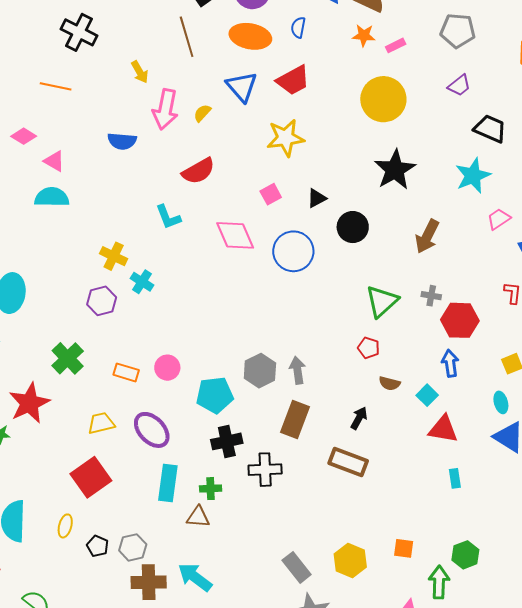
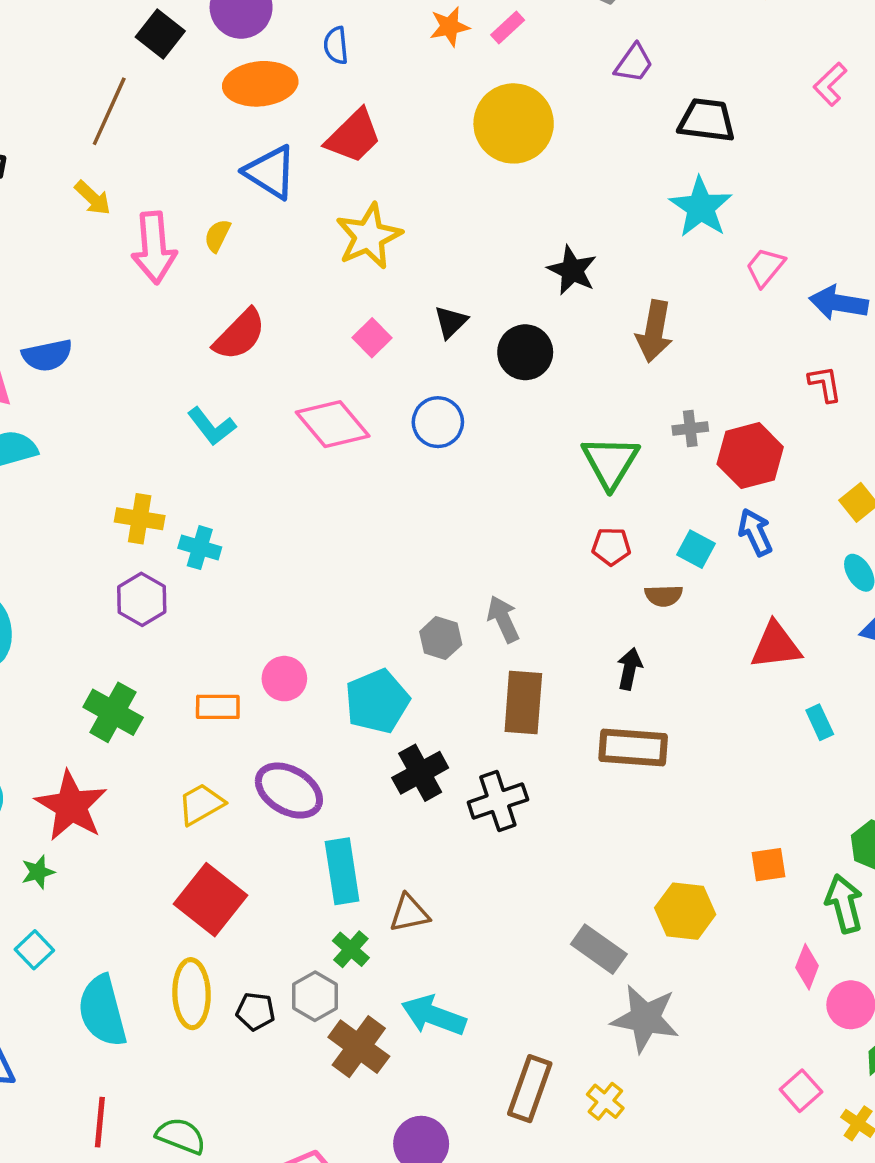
brown line: (187, 37) -> (109, 111), moved, turned 57
blue semicircle: (122, 141) -> (47, 355), moved
black star: (395, 170) -> (572, 270), moved, size x0.7
blue circle: (293, 251) -> (438, 422), size x0.7
gray hexagon: (260, 371) -> (441, 638), size x0.7
cyan square: (427, 395) -> (696, 549), moved
green cross: (211, 489) -> (351, 949), moved, turned -30
yellow ellipse: (65, 526) -> (192, 994), size x1.6
brown cross: (149, 582) -> (359, 1047), turned -36

